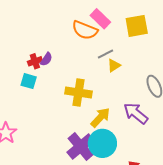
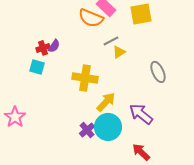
purple arrow: (136, 113) -> (141, 114), moved
purple cross: (81, 147) -> (87, 130), size x0.6

